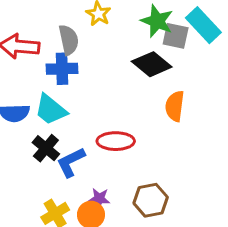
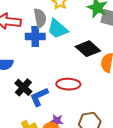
black diamond: (152, 64) -> (88, 49), moved
cyan trapezoid: (51, 110) -> (58, 29), moved

